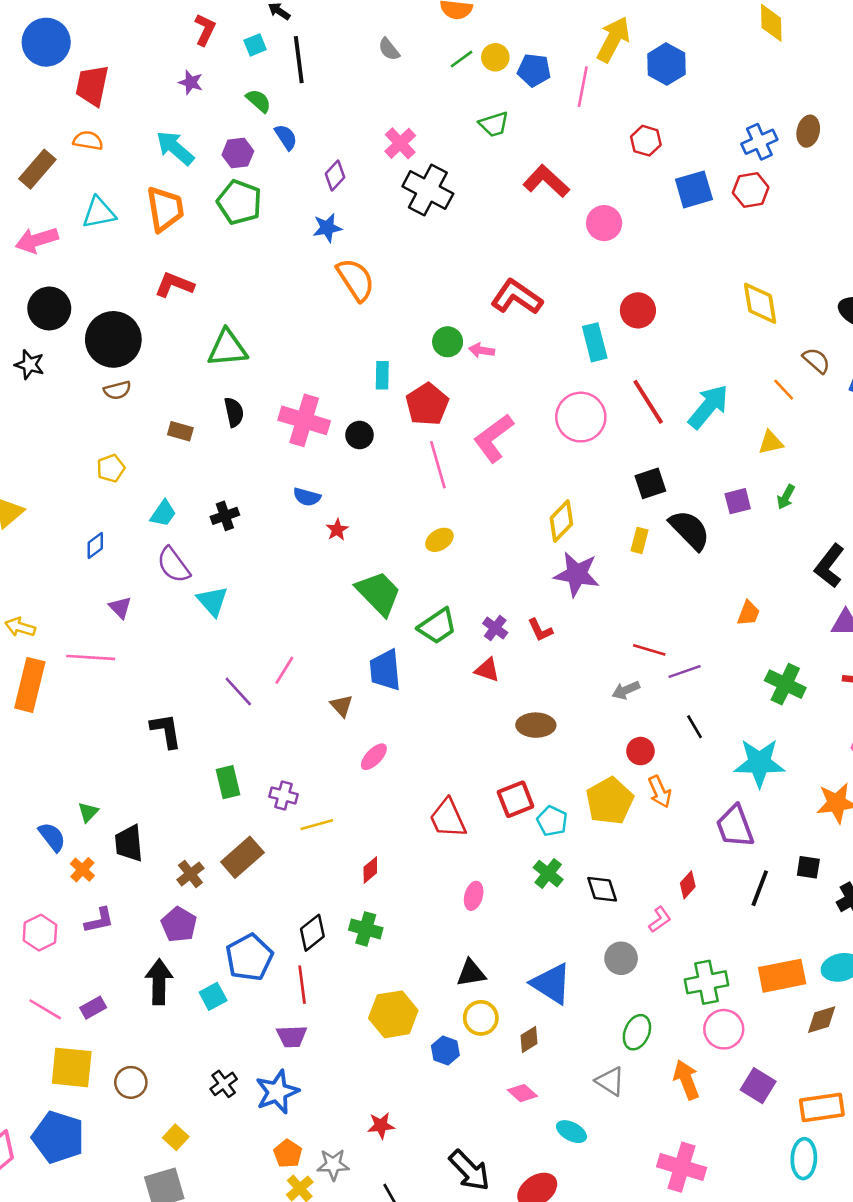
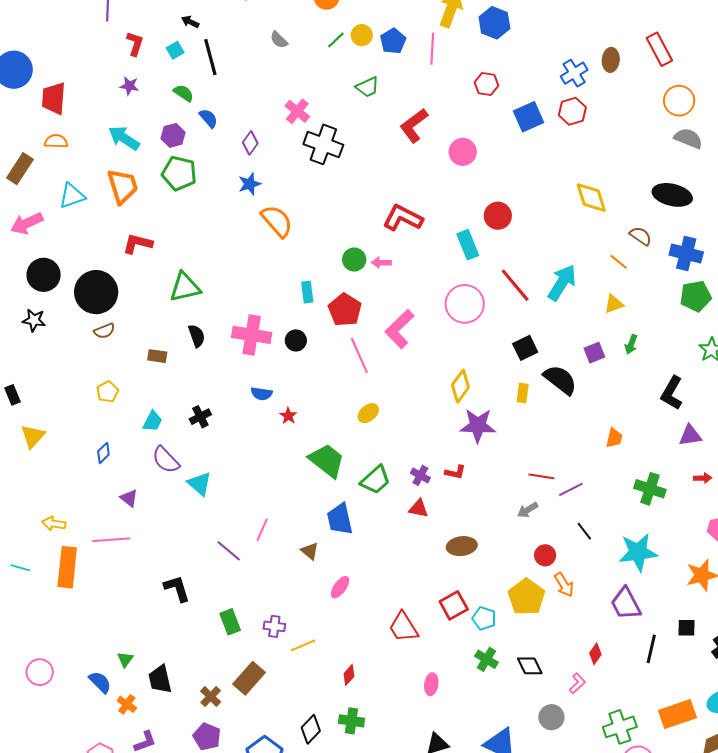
blue pentagon: (534, 70) -> (393, 41), turned -30
red L-shape: (546, 181) -> (414, 125), turned -72
red L-shape: (540, 630) -> (455, 472), turned -45

